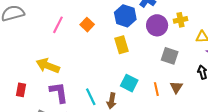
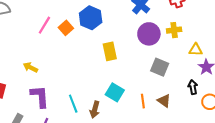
blue hexagon: (125, 16) -> (91, 18), moved
orange square: (87, 25) -> (66, 28), moved
yellow arrow: (48, 66) -> (30, 67), size x0.6
brown triangle: (176, 87) -> (164, 101), turned -32

